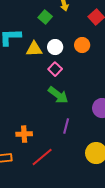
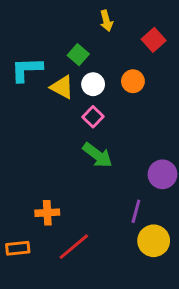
green square: (45, 17) -> (78, 55), moved
yellow triangle: (34, 49) -> (62, 87), turned 30
purple line: (66, 126) -> (136, 211), moved

